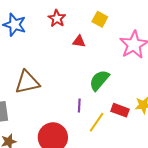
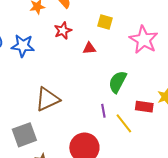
red star: (57, 18) -> (63, 31), turned 30
yellow line: (97, 122) -> (124, 123), turned -60

